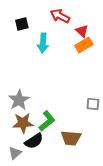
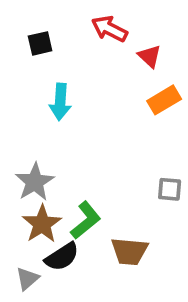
cyan arrow: (43, 43) -> (60, 102), moved
orange rectangle: (84, 45) -> (164, 100), moved
brown star: (23, 123) -> (42, 224), turned -30

